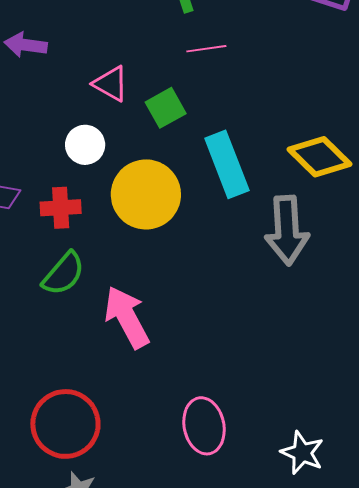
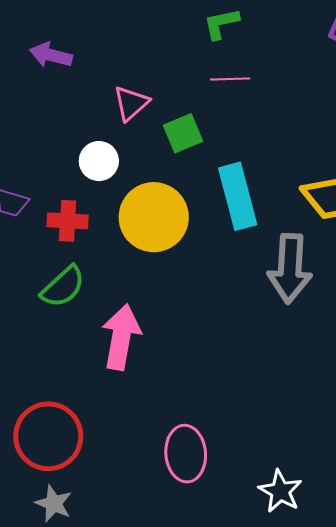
pink triangle: (111, 84) -> (131, 103), turned 42
pink arrow: (127, 317) -> (121, 337), turned 32

